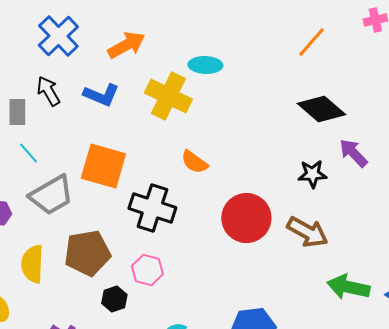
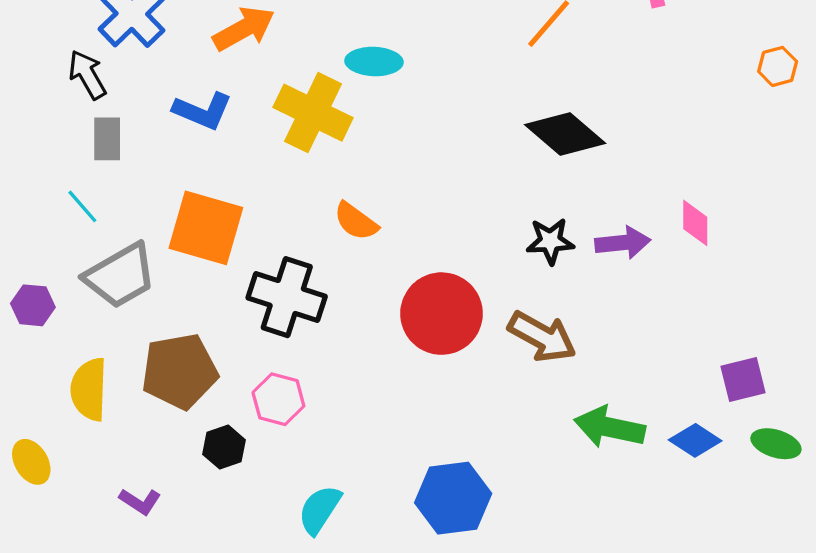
black arrow: (48, 91) -> (87, 75), moved
gray rectangle: (17, 112) -> (107, 139), moved
purple arrow: (353, 153) -> (623, 243), moved, turned 128

